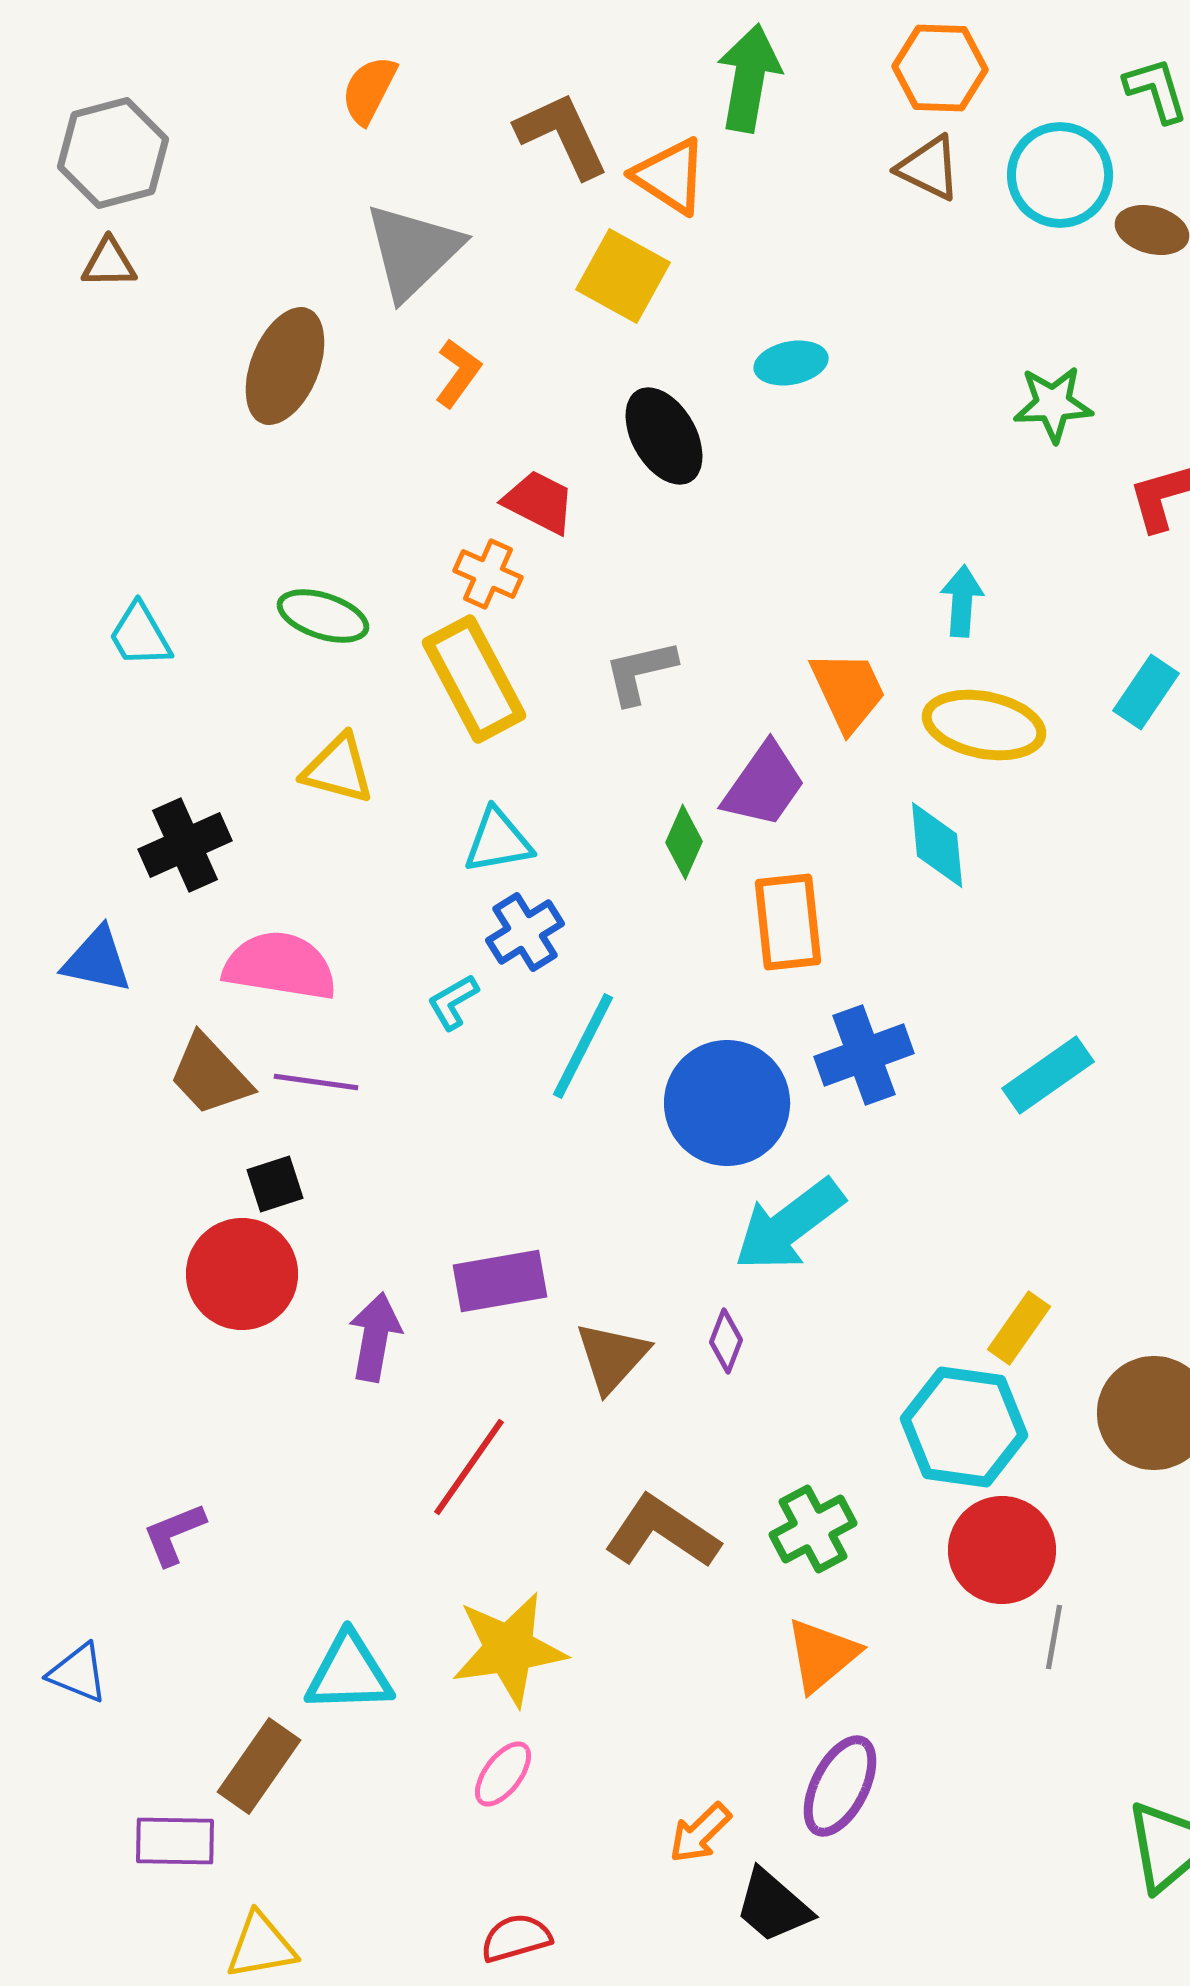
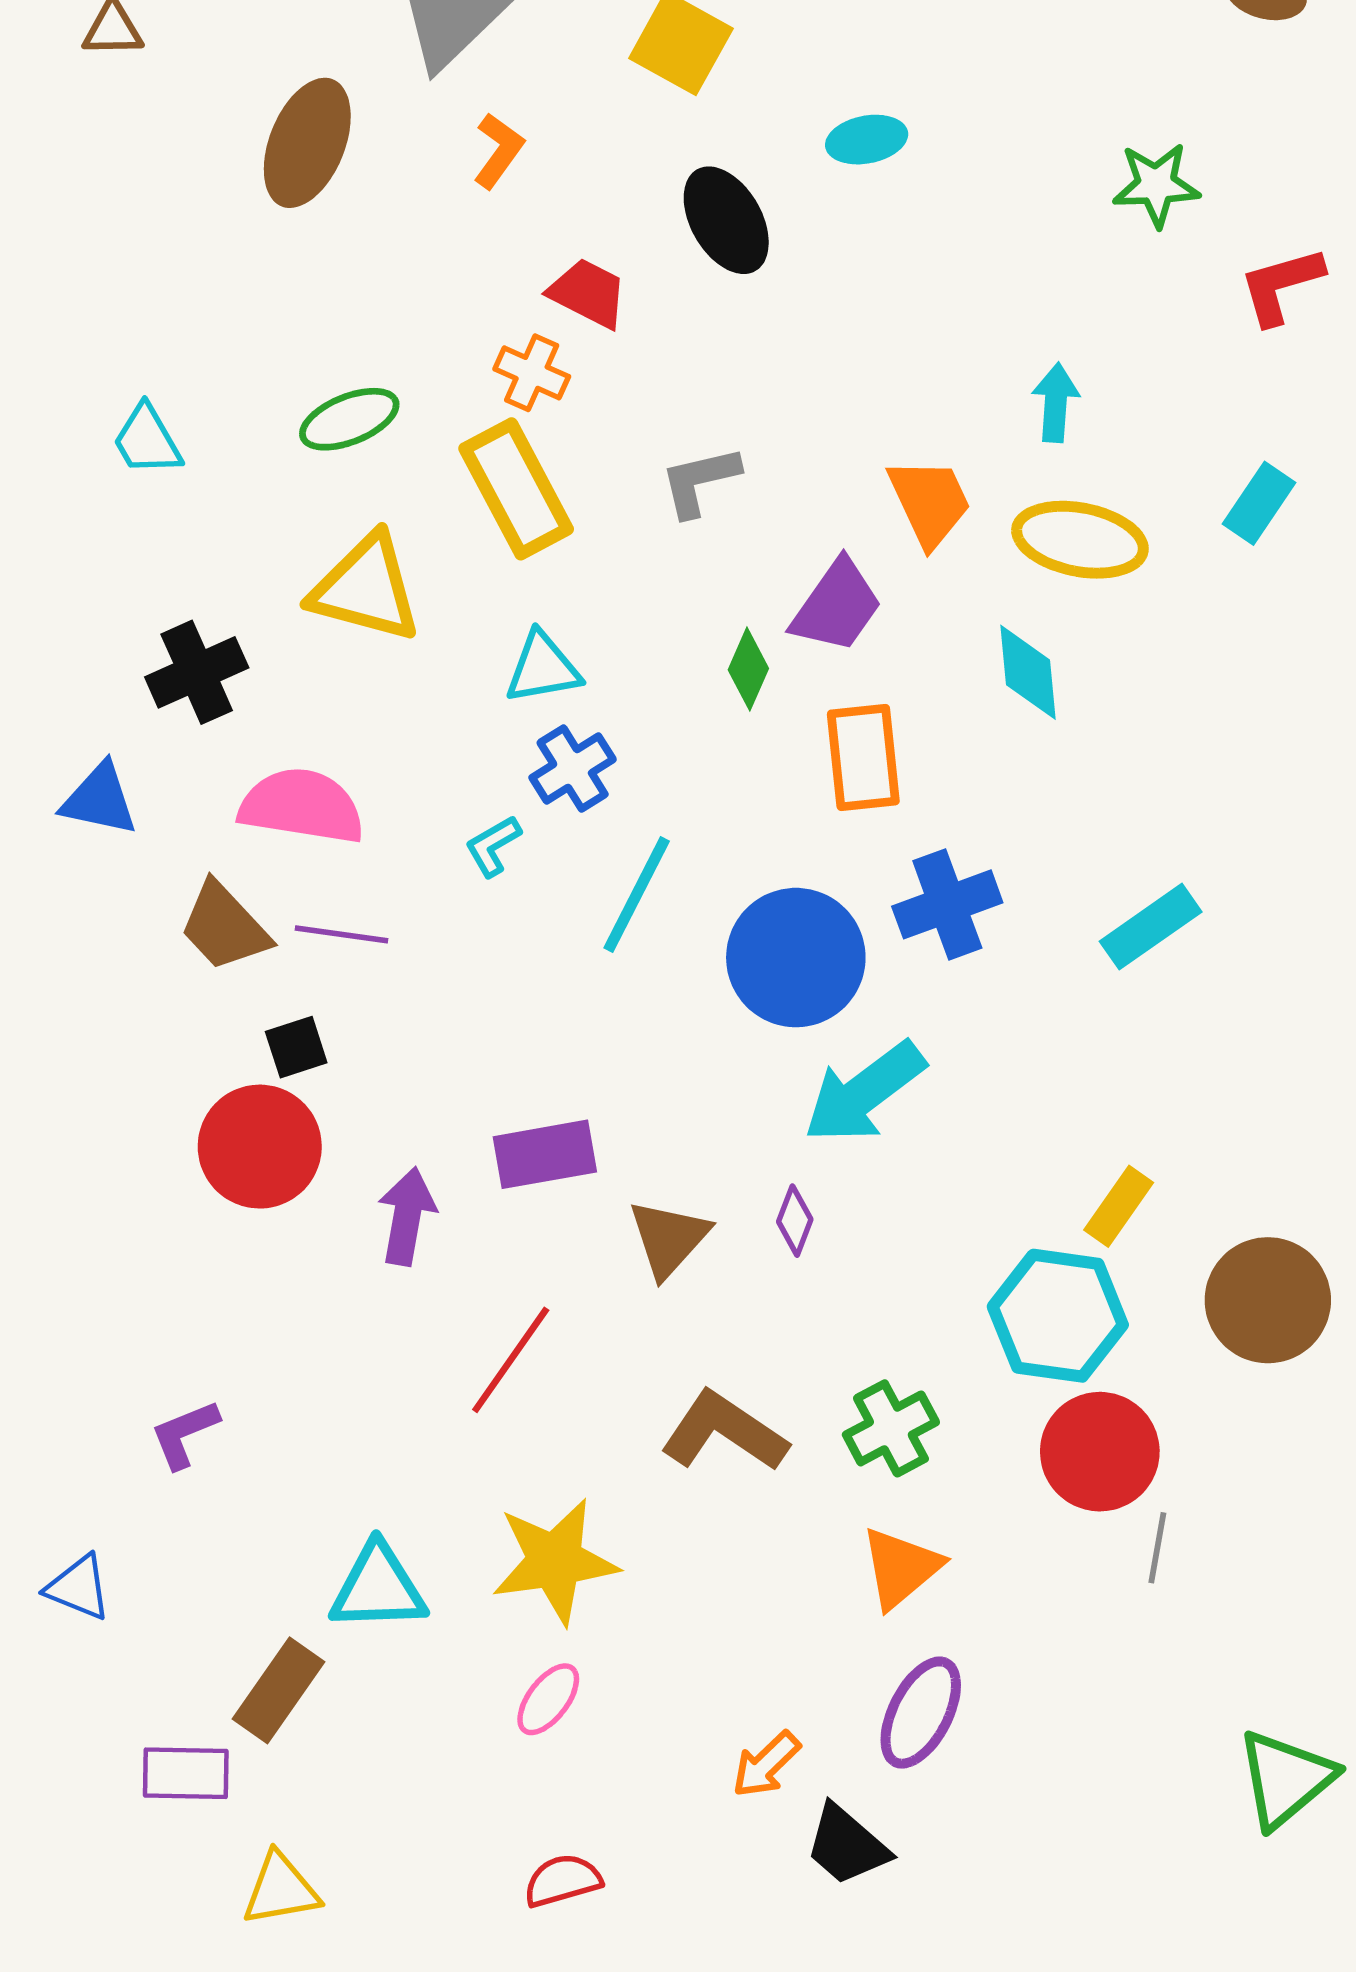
green ellipse: (323, 616) -> (349, 419), turned -40
yellow triangle: (338, 769) -> (366, 588), size x1.4

